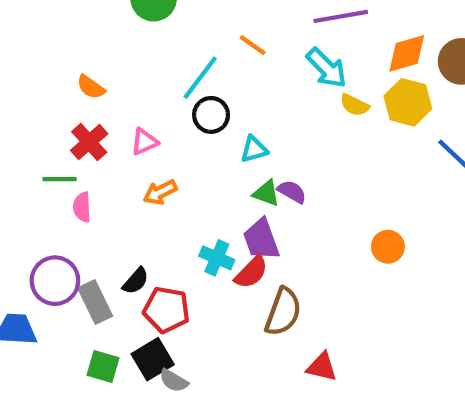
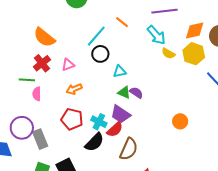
orange semicircle: (91, 87) -> (44, 37), size x1.6
purple trapezoid: (261, 239) -> (120, 114), turned -40
black semicircle: (136, 281) -> (94, 142), moved, size x1.5
red pentagon: (167, 310) -> (72, 119), moved

